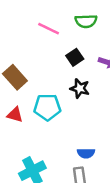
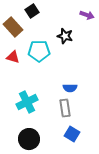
black square: (75, 57) -> (32, 11), moved

